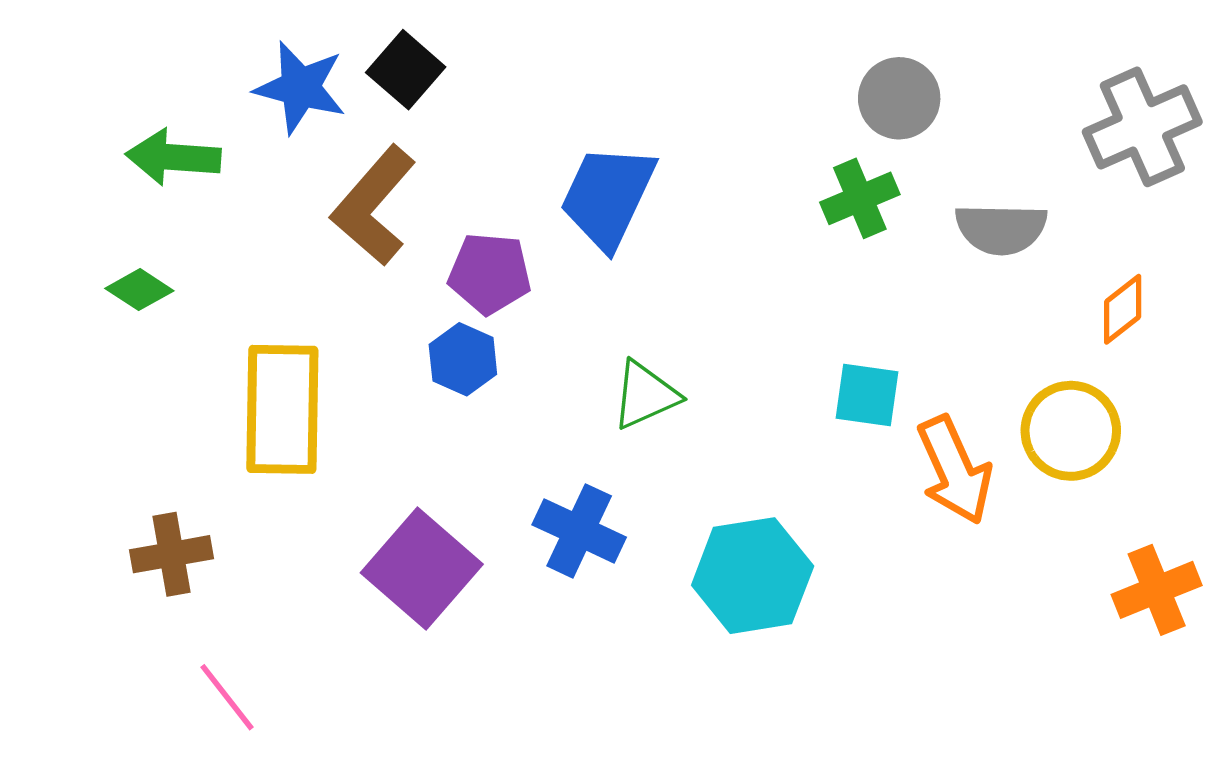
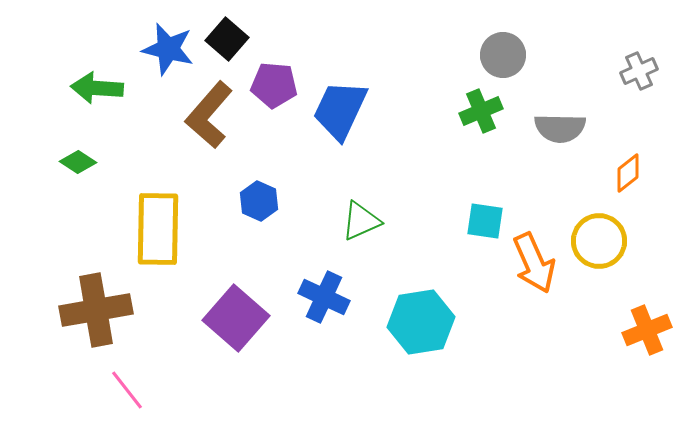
gray cross: (1142, 127) -> (639, 71), size x0.6
purple pentagon: (490, 273) -> (274, 85), moved
brown cross: (172, 554) -> (96, 310), size x1.6

